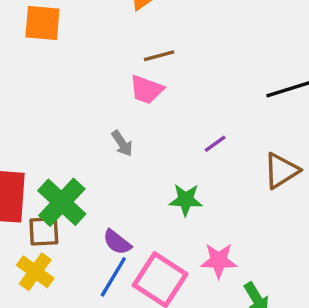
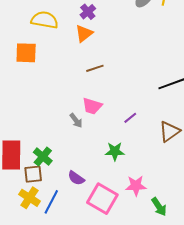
pink trapezoid: (147, 90) -> (92, 106), moved
green cross: (62, 202) -> (43, 157), size x0.7
blue line: (113, 277) -> (51, 202), moved

